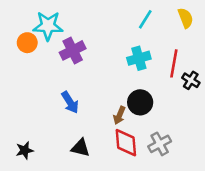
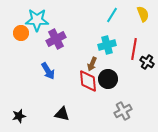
blue arrow: (70, 102) -> (48, 71), moved
brown arrow: (119, 115) -> (92, 64), moved
red diamond: (126, 143) -> (88, 81), moved

